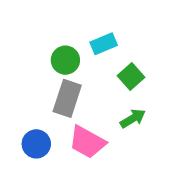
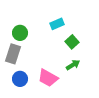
green circle: (65, 60) -> (20, 33), moved
gray rectangle: (67, 98) -> (13, 54), moved

